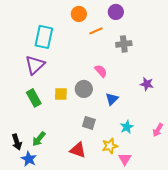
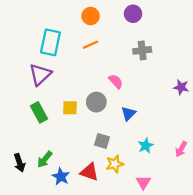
orange line: (96, 31) -> (91, 45), moved
purple star: (147, 84) -> (181, 87), moved
yellow star: (110, 146) -> (115, 164), moved
blue star: (29, 159) -> (61, 177), moved

